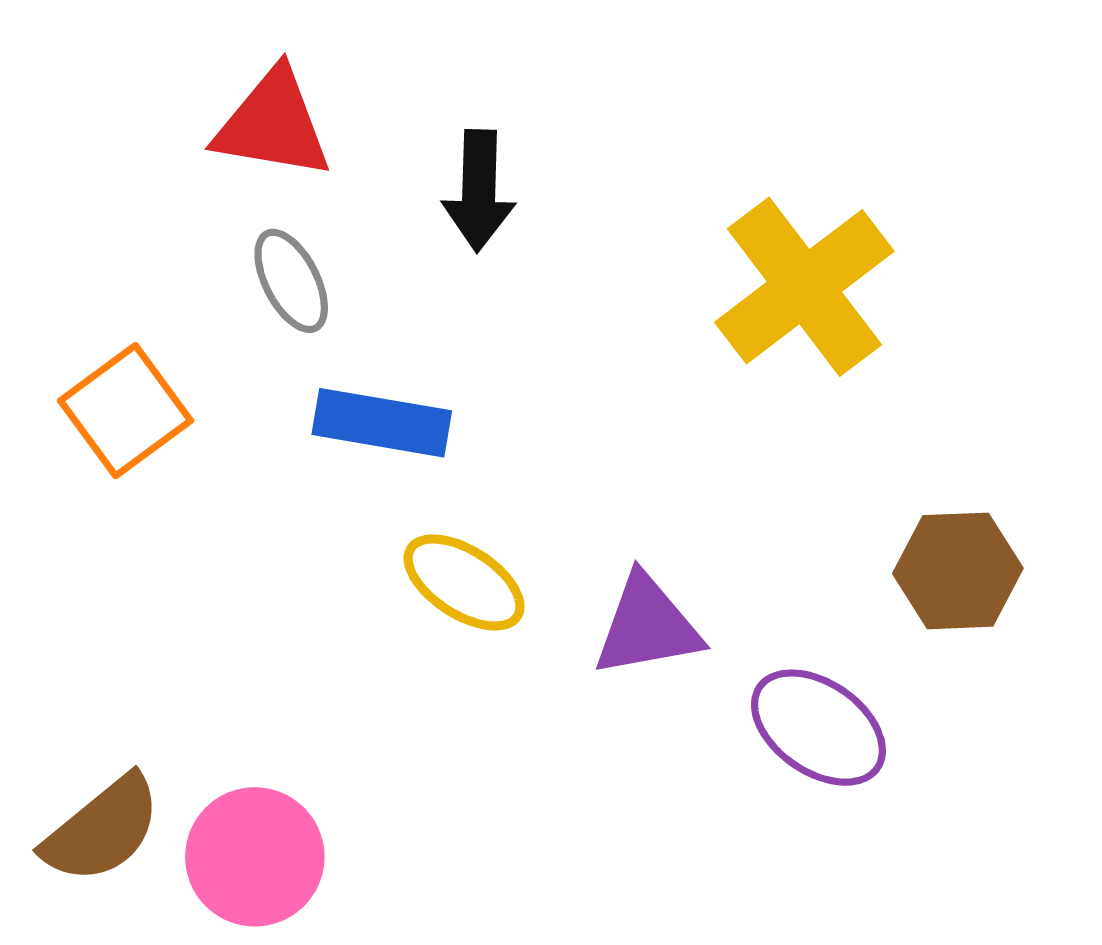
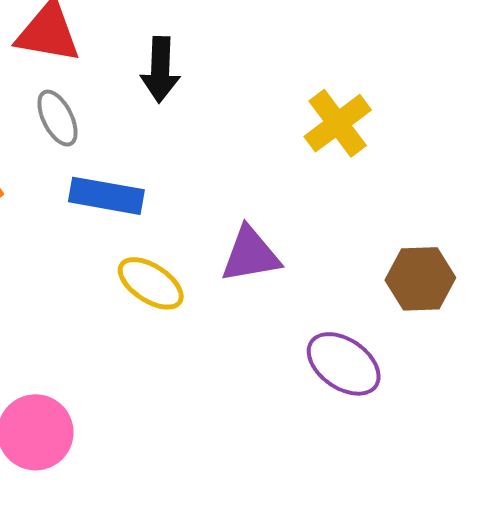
yellow cross: (804, 287) -> (338, 123), size x0.7
purple triangle: (647, 626) -> (250, 255), moved

